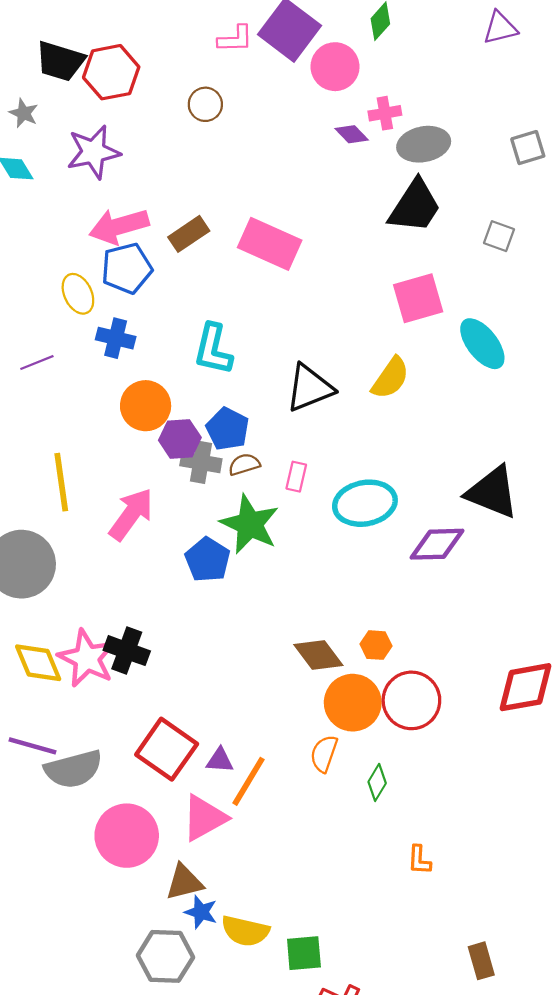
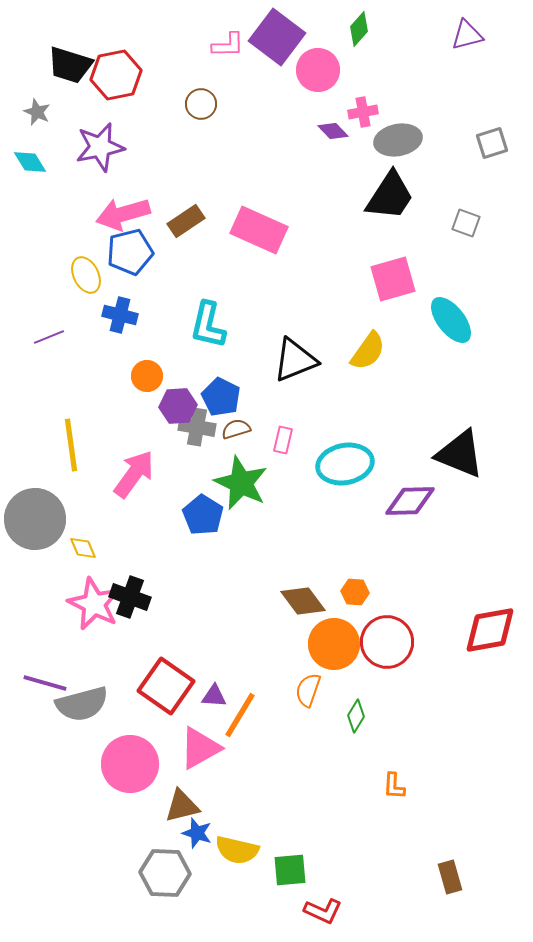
orange circle: (146, 406) -> (147, 376), size x0.7
yellow diamond: (38, 663) -> (83, 548), moved, size x0.6

